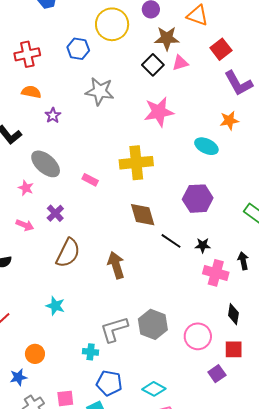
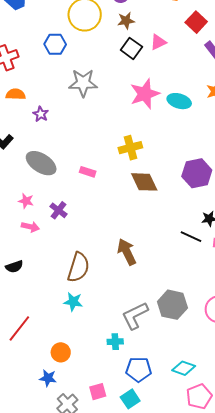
brown star: (167, 38) -> (126, 21), moved, size x0.7
cyan ellipse: (206, 146) -> (179, 101), moved
yellow cross: (136, 163) -> (130, 148), size x0.7
pink star: (26, 188) -> (26, 201), moved
brown diamond: (143, 215) -> (144, 182), moved
black line: (171, 241) -> (191, 237), moved
brown semicircle: (68, 253) -> (78, 267), moved
blue star: (18, 377) -> (48, 378), turned 30

